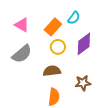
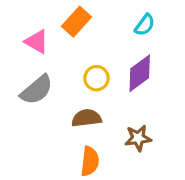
cyan semicircle: (74, 18) -> (145, 25), moved
orange rectangle: (53, 27) -> (77, 22), moved

